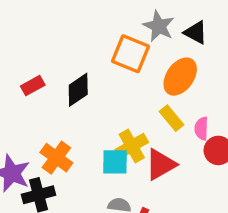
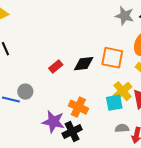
orange square: (130, 54) -> (112, 58), moved
black diamond: (78, 90) -> (84, 64), turned 40

